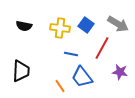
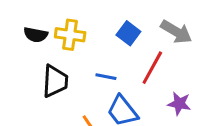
yellow cross: (60, 28) -> (70, 35), moved
black trapezoid: (21, 71) -> (55, 81), moved

